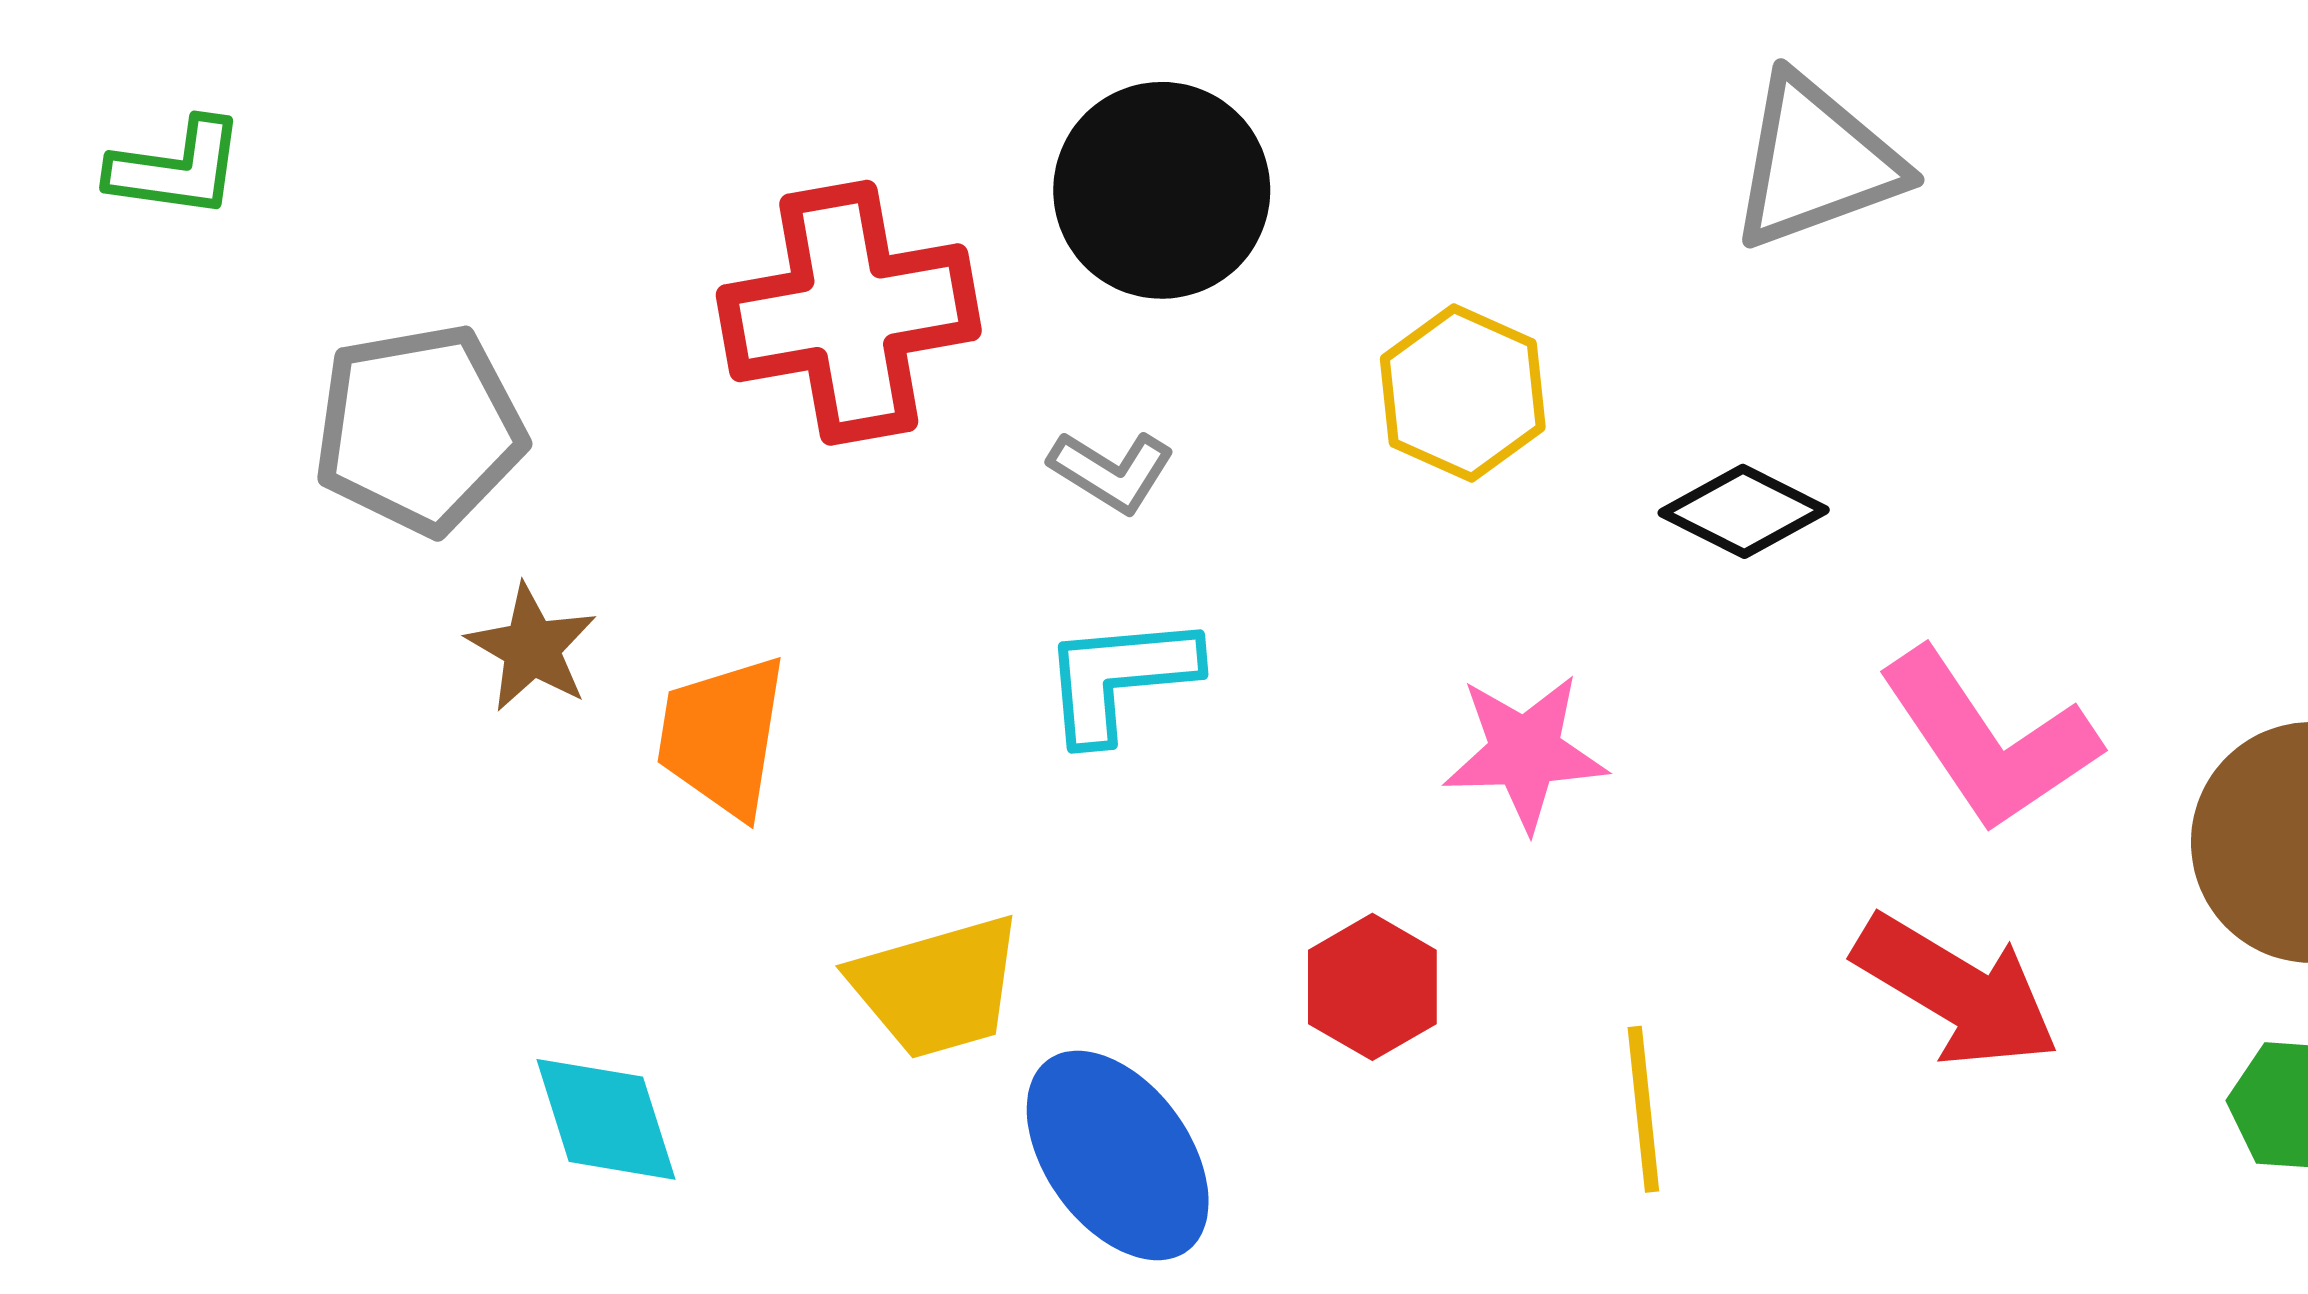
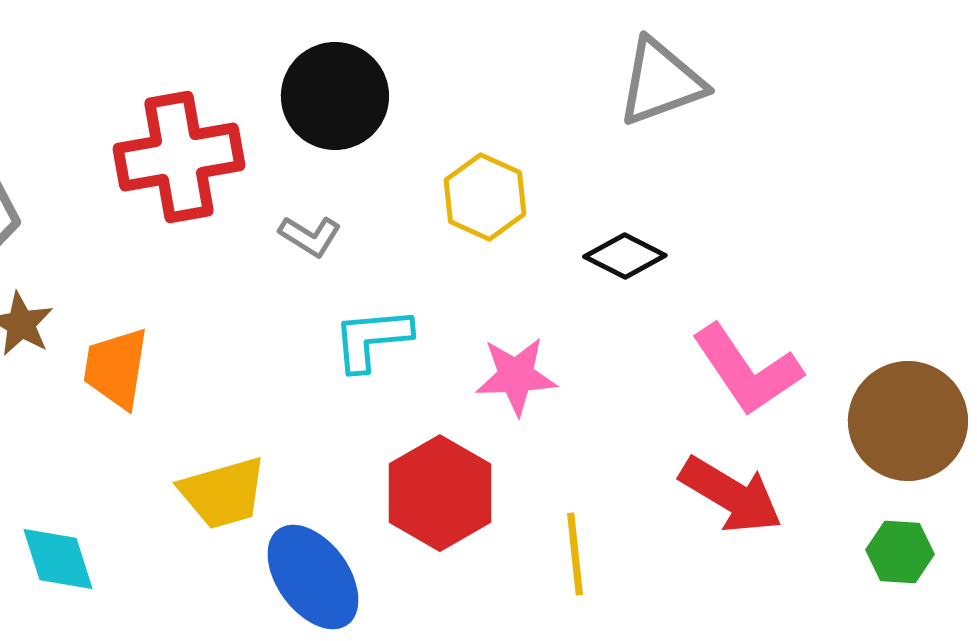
cyan L-shape: (1120, 678) -> (372, 339), moved
red hexagon: (1372, 987) -> (440, 493), size x1.6

